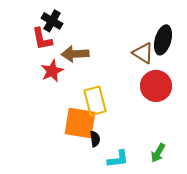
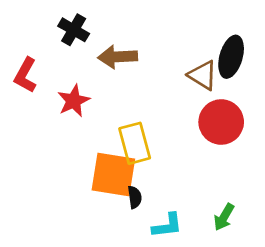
red L-shape: (42, 39) -> (25, 75), moved, turned 40
brown arrow: (75, 54) -> (118, 57), moved

